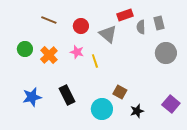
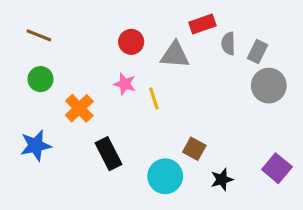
brown line: (49, 20) -> (39, 35), moved
gray rectangle: (159, 23) -> (257, 52), moved, turned 40
gray triangle: (108, 34) -> (175, 55), turned -36
orange cross: (49, 55) -> (79, 108), moved
blue star: (32, 97) -> (36, 145), moved

